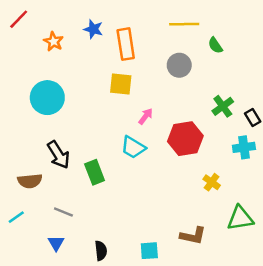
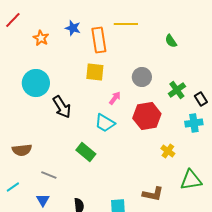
yellow line: (184, 24) -> (126, 24), moved
gray circle: (179, 65) -> (142, 77), moved
black arrow: (58, 155) -> (62, 107), moved
green rectangle: (95, 172) -> (86, 152), moved, turned -30
cyan line: (16, 217) -> (13, 187), moved

